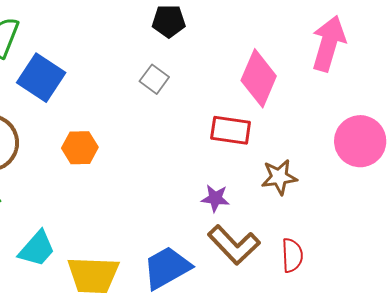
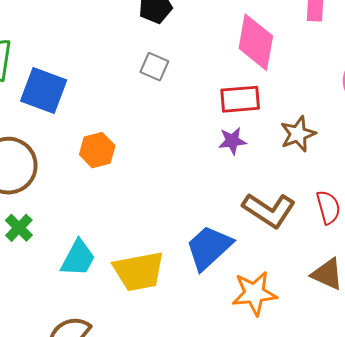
purple star: (215, 198) -> (232, 141), moved

